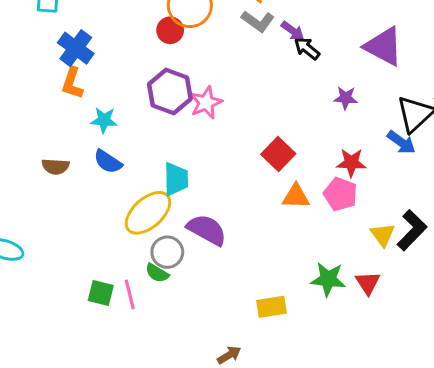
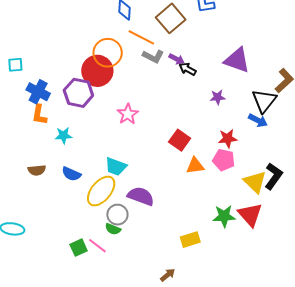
red circle: (170, 30) -> (97, 71), size x1.8
purple hexagon: (170, 92) -> (78, 93), moved
blue semicircle: (108, 162) -> (71, 174), moved
cyan trapezoid: (176, 179) -> (116, 166), turned 120
yellow triangle: (383, 235) -> (255, 182), size x1.4
red triangle: (368, 283) -> (250, 215), size x1.5
green square: (101, 293) -> (79, 248), turned -30
pink line: (130, 295) -> (97, 246), turned -30

